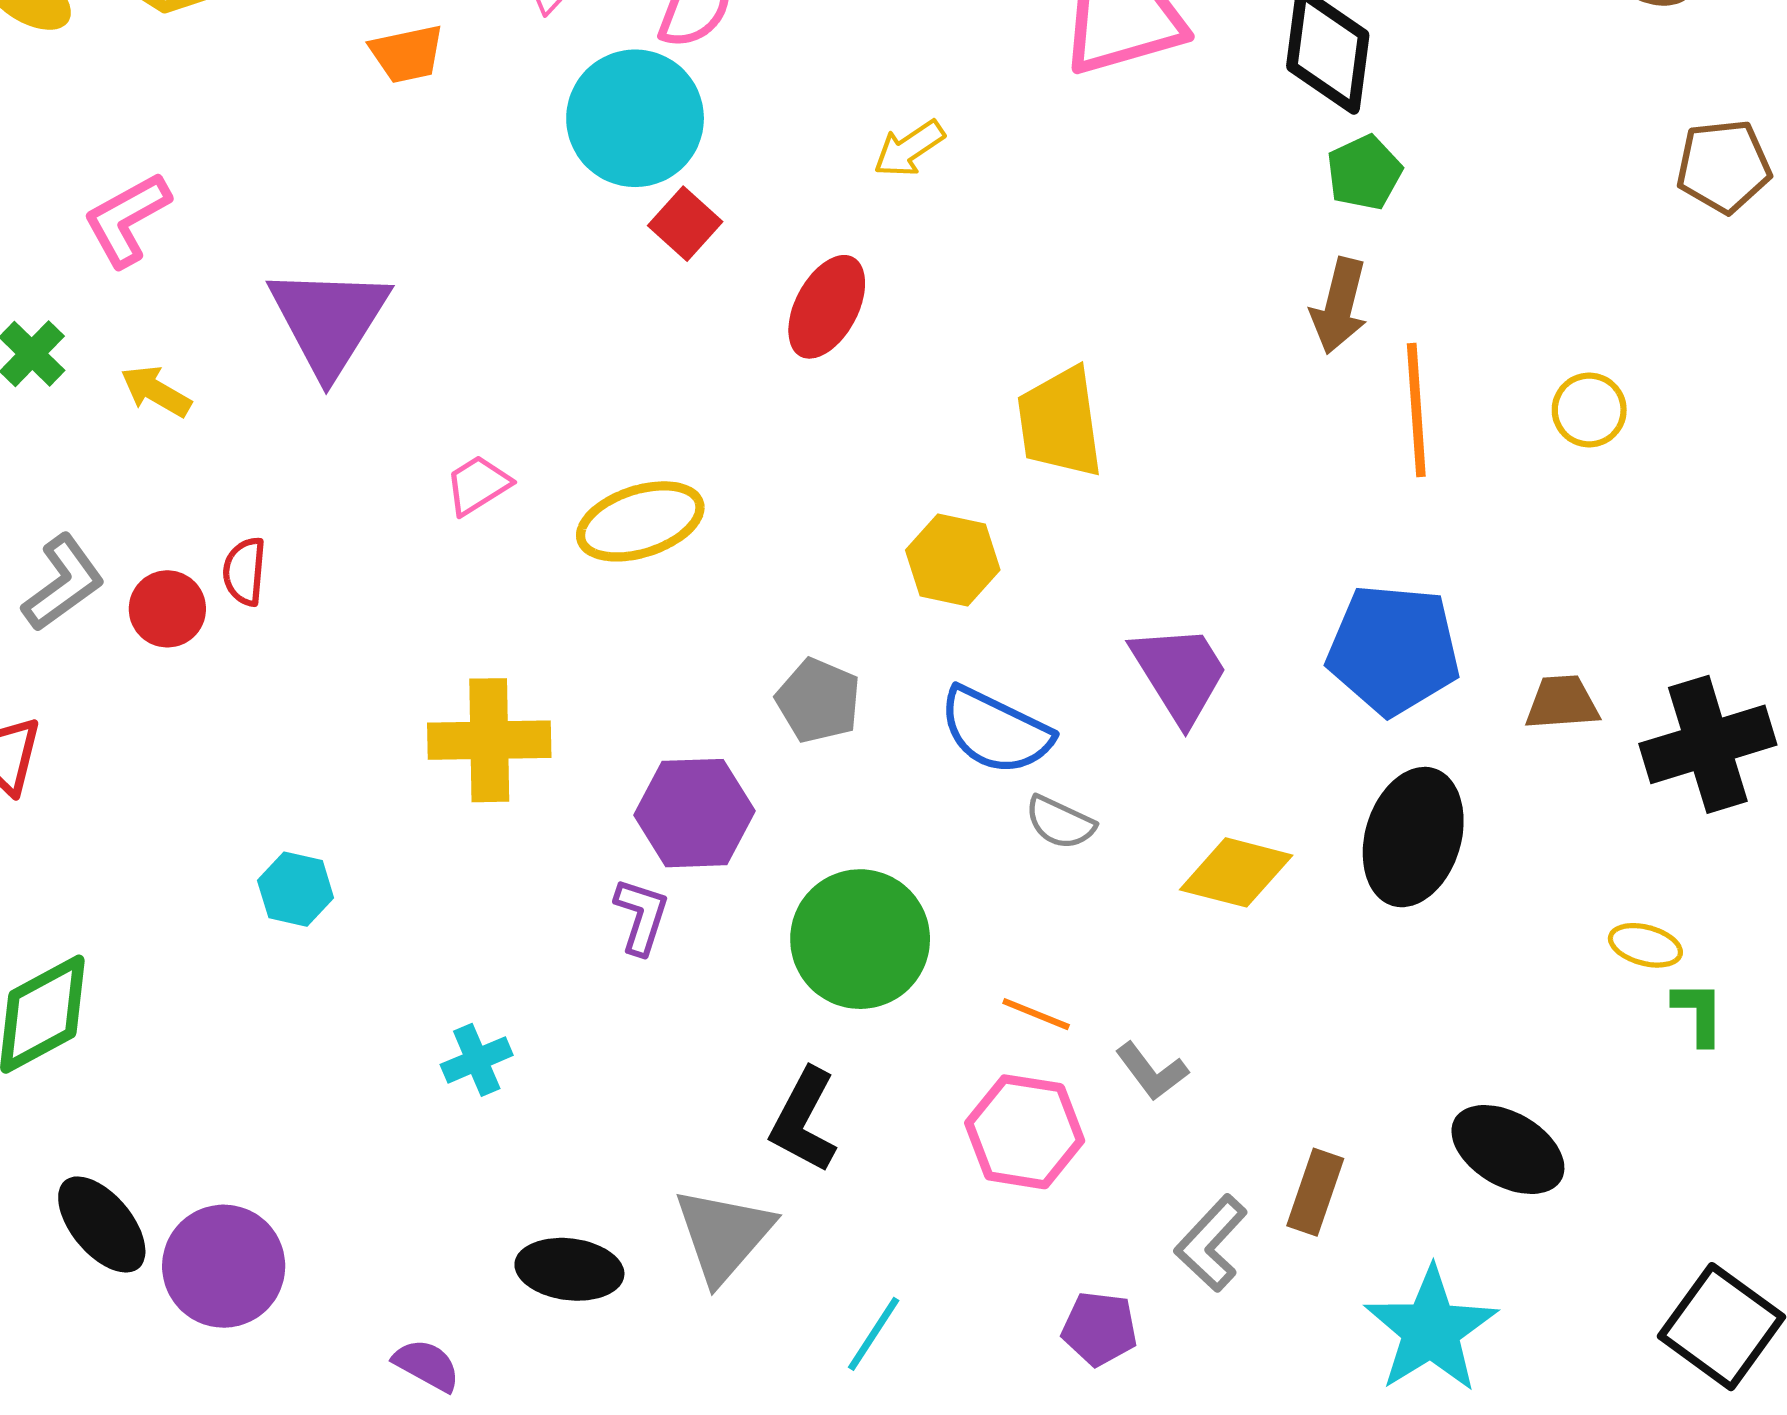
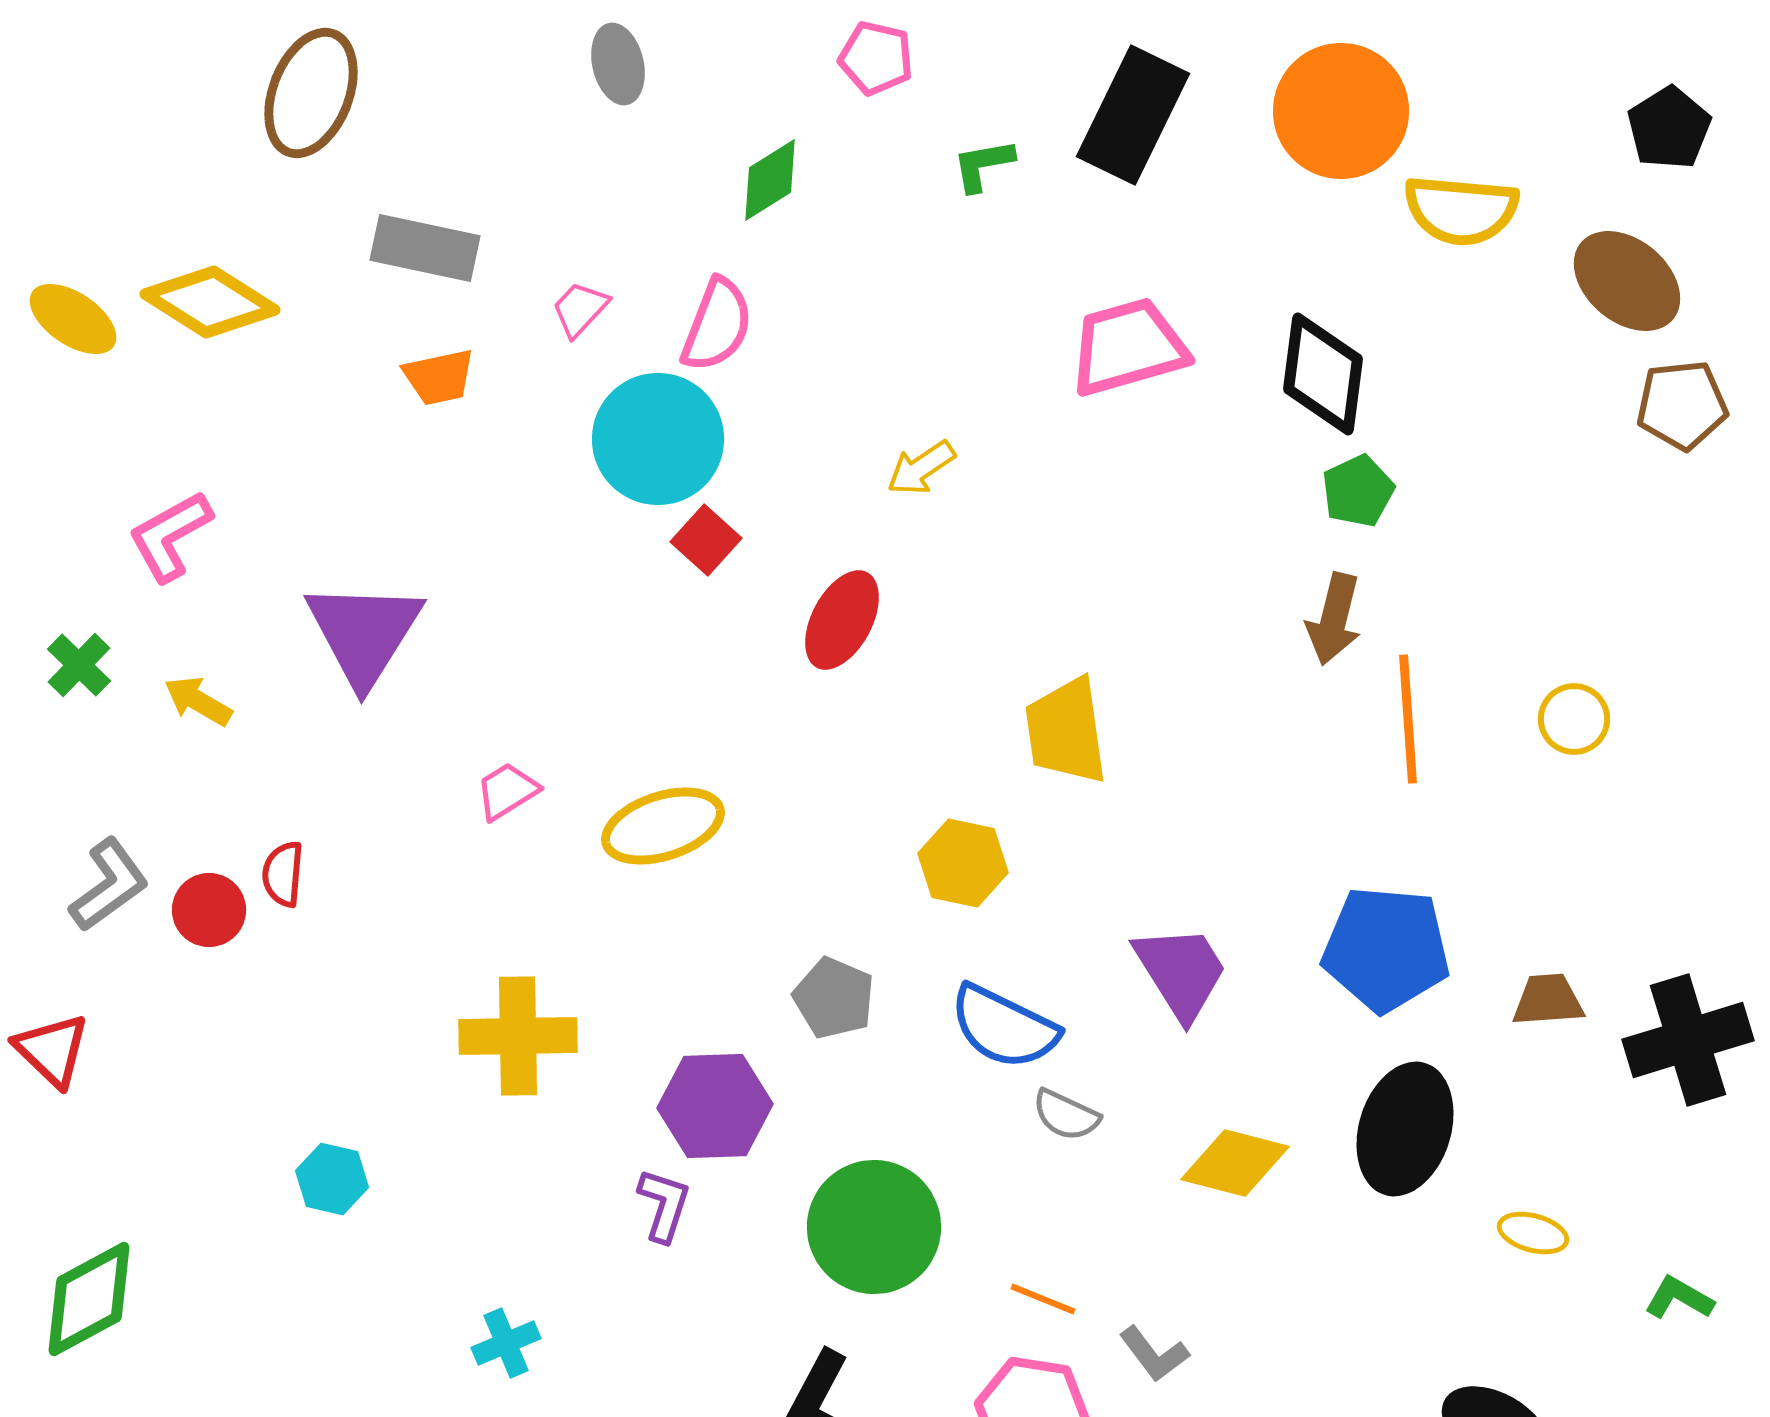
brown pentagon: (1724, 166) -> (1682, 405), moved
yellow ellipse: (1645, 945) -> (1533, 1233), moved
green L-shape: (1699, 1013) -> (1679, 1298), turned -60

